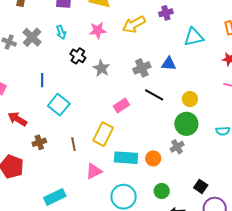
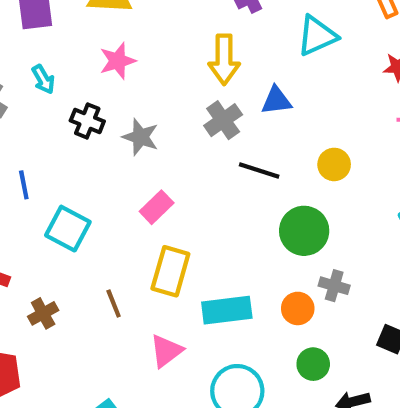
yellow arrow: (134, 24) -> (224, 59), moved, turned -50
pink rectangle: (121, 105) -> (157, 207), moved
green circle: (186, 124) -> (304, 231), moved
gray cross: (177, 147) -> (334, 286), moved, turned -32
orange circle: (153, 158) -> (298, 308), moved

